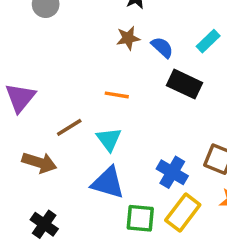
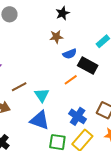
blue semicircle: (162, 47) -> (70, 54), moved, turned 112
orange line: (117, 95) -> (71, 80), moved, turned -48

